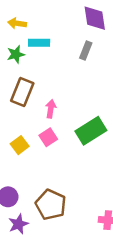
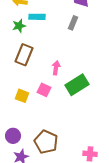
pink arrow: (51, 109) -> (56, 68), moved
pink square: (48, 137) -> (44, 90), turned -32
yellow square: (20, 145) -> (22, 96), turned -32

